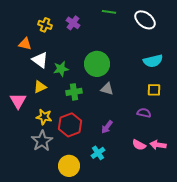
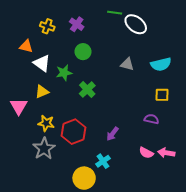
white ellipse: (145, 20) -> (136, 24), moved
green circle: (97, 64) -> (83, 52), moved, size x0.6
gray triangle: (107, 89) -> (127, 64), moved
green cross: (74, 92) -> (87, 90), moved, turned -35
yellow circle: (69, 166) -> (84, 178), moved

